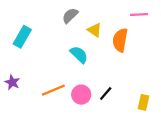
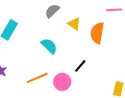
cyan semicircle: (79, 55) -> (49, 46), moved
black line: (106, 93) -> (80, 66), moved

